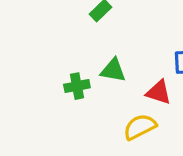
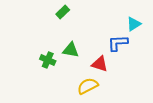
green cross: (77, 86) -> (48, 60), turned 35

